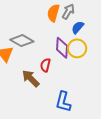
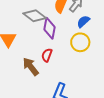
gray diamond: (22, 41) -> (35, 16), moved
purple diamond: (62, 48) -> (49, 28), moved

